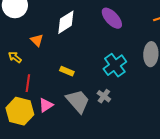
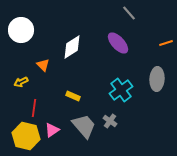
yellow arrow: (15, 57) -> (21, 82), turned -64

